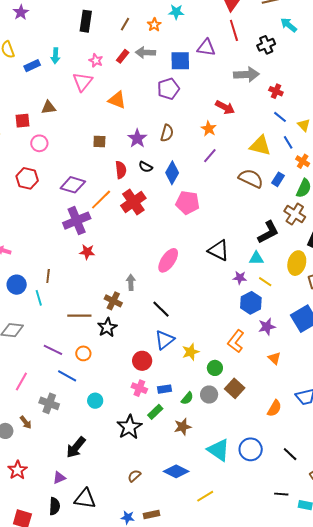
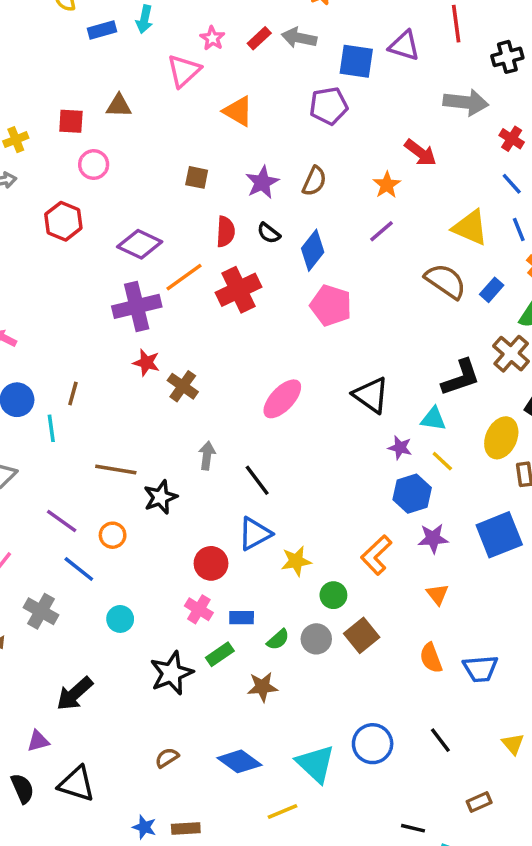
gray arrow: (131, 282) -> (207, 456), moved
brown cross: (113, 301) -> (183, 386), moved
orange semicircle: (274, 408) -> (431, 658), moved, turned 120
cyan triangle: (219, 450) -> (316, 764), moved
black line: (290, 454) -> (440, 740), moved
black semicircle: (55, 506) -> (22, 788), turned -36

